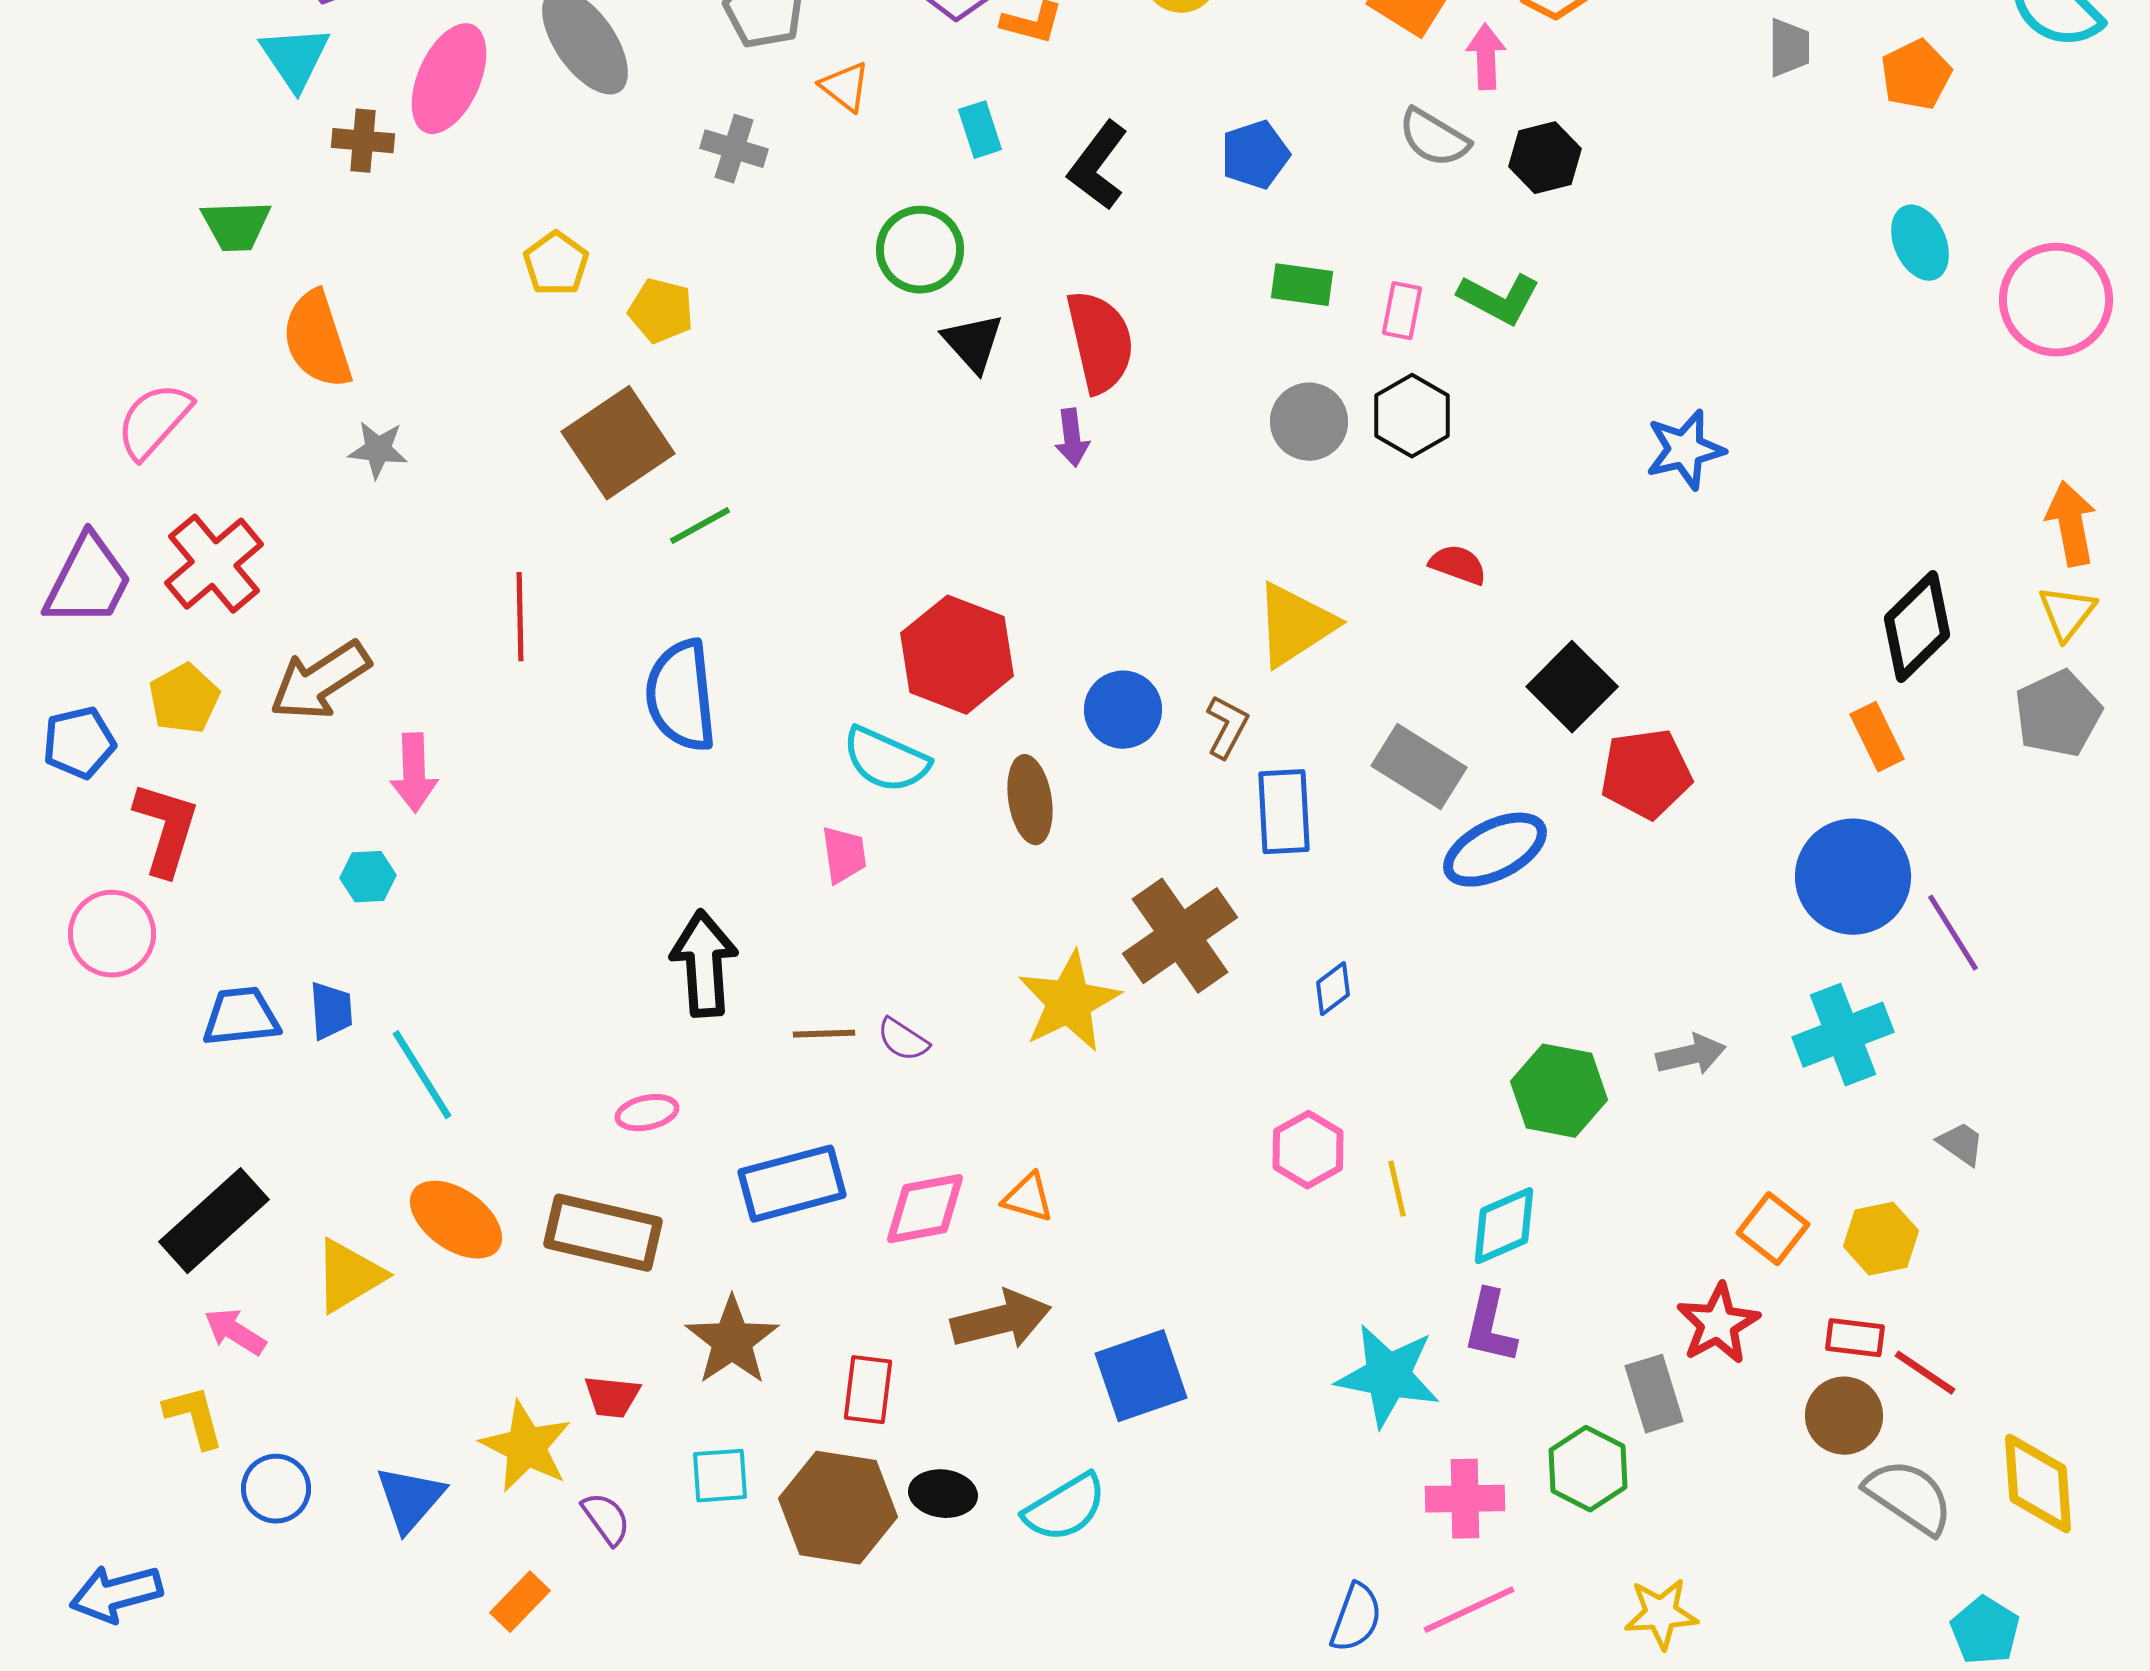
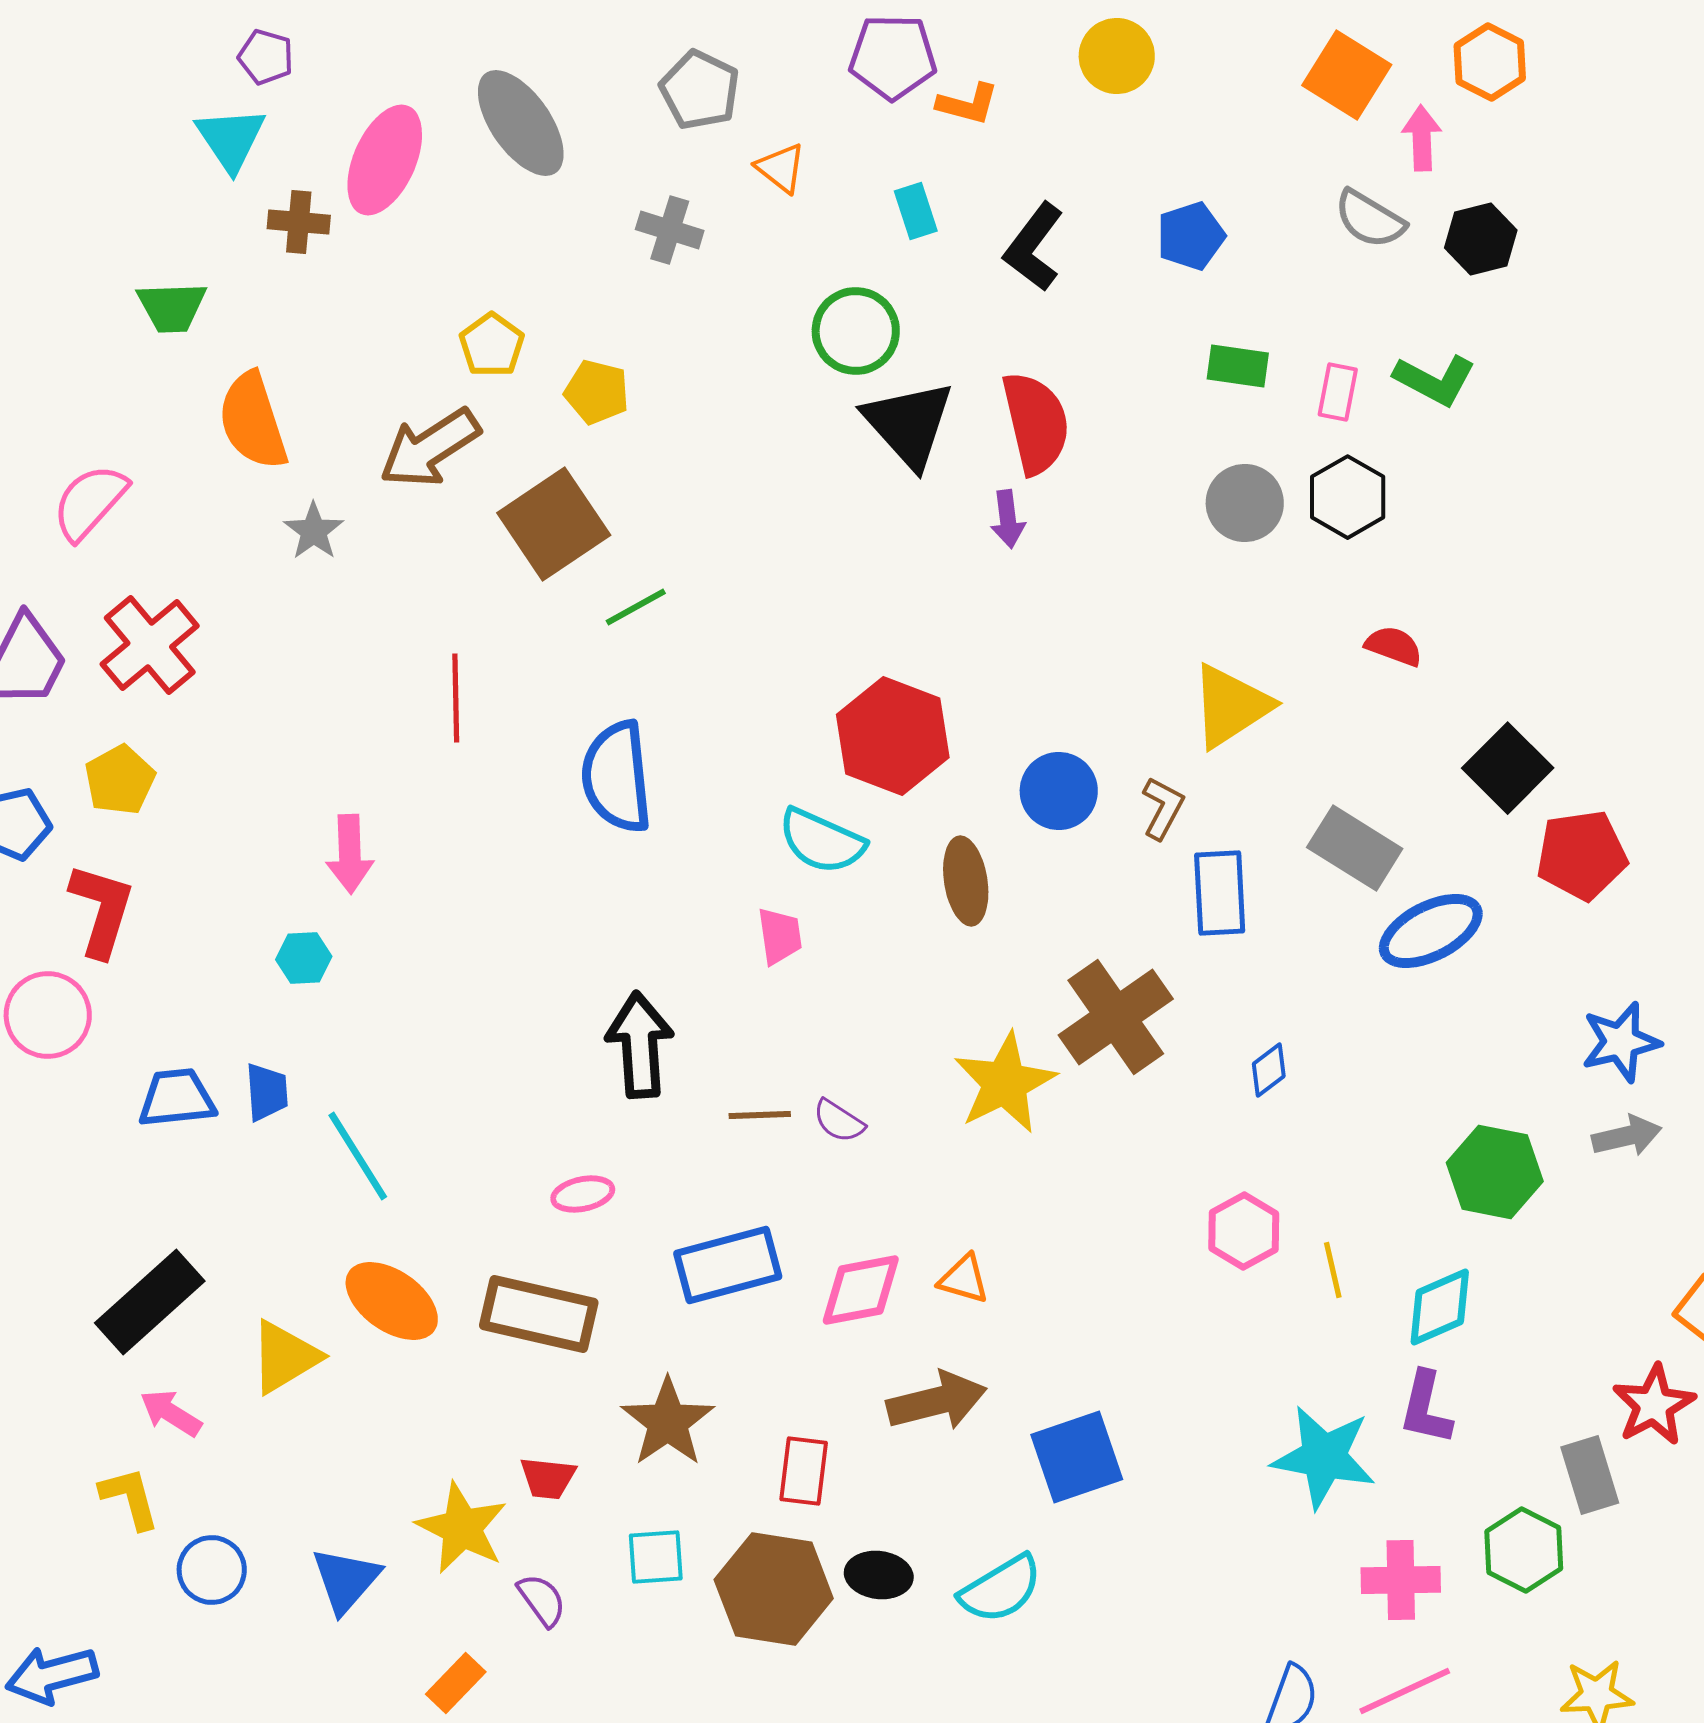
black triangle: (973, 343) -> (909, 424), size x1.5
gray star: (378, 450) -> (314, 531), turned 30
blue star: (1685, 450) -> (1621, 1042), moved
brown arrow: (320, 681) -> (430, 448), moved

